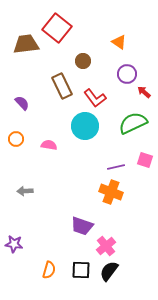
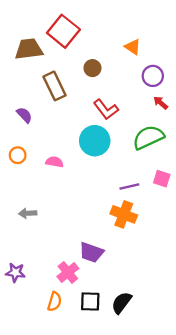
purple circle: (127, 74) -> (153, 76), moved
brown rectangle: (62, 86) -> (54, 86), moved
pink cross: (106, 246) -> (68, 272), moved

